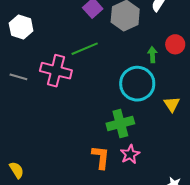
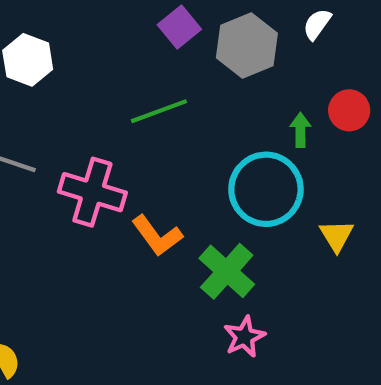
pink cross: (56, 71) -> (92, 192), moved
green cross: (120, 124) -> (227, 271), turned -36
orange L-shape: (101, 157) -> (157, 236), moved, turned 135

